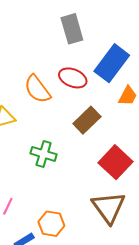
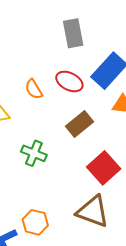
orange semicircle: (37, 89) -> (34, 89), size x0.7
brown triangle: (109, 207) -> (93, 211), turned -39

